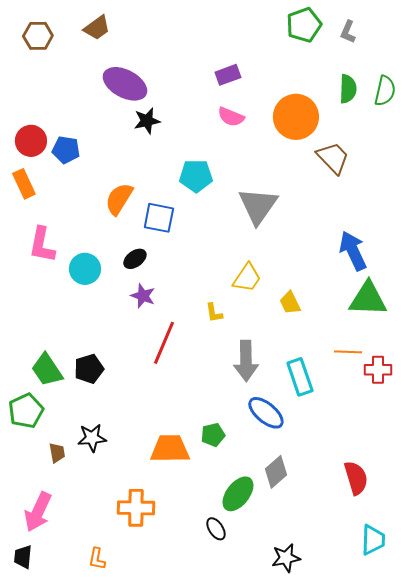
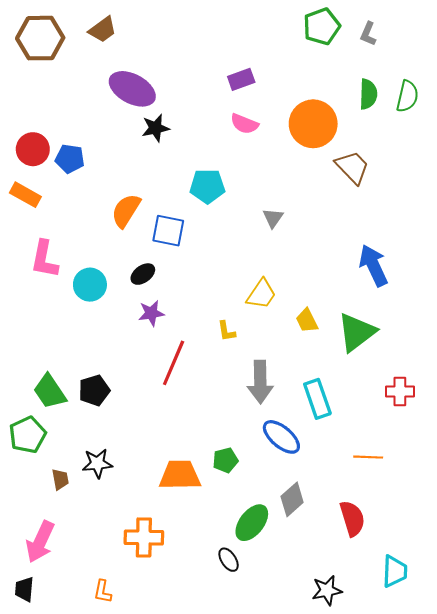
brown hexagon: (38, 36) -> (40, 38), size x1.5
orange rectangle: (24, 184) -> (25, 195), turned -36
gray triangle: (258, 206) -> (273, 218), size x0.5
purple star: (143, 296) -> (151, 313), turned -30
green triangle: (368, 299) -> (357, 332), moved, turned -39
orange line: (348, 352) -> (368, 457), moved
red semicircle: (356, 478) -> (352, 518), moved
black star: (286, 558) -> (327, 590), moved

